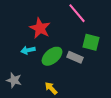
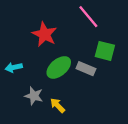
cyan arrow: (28, 50) -> (14, 67), moved
gray star: (14, 80) -> (34, 96), moved

